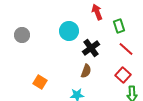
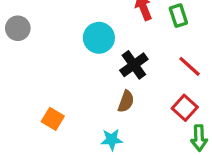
green rectangle: (119, 26) -> (178, 16), moved
gray circle: (22, 35) -> (18, 28), moved

